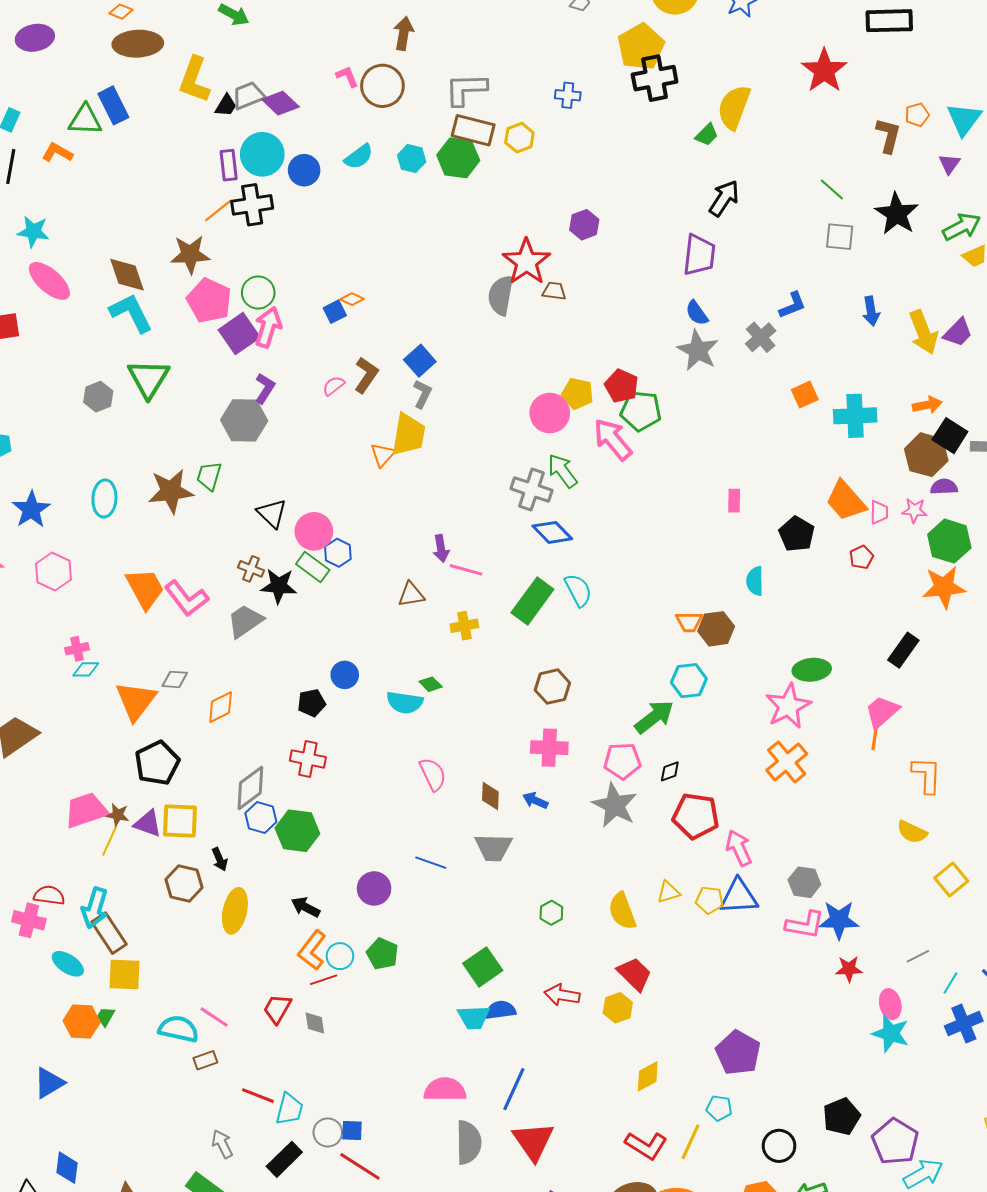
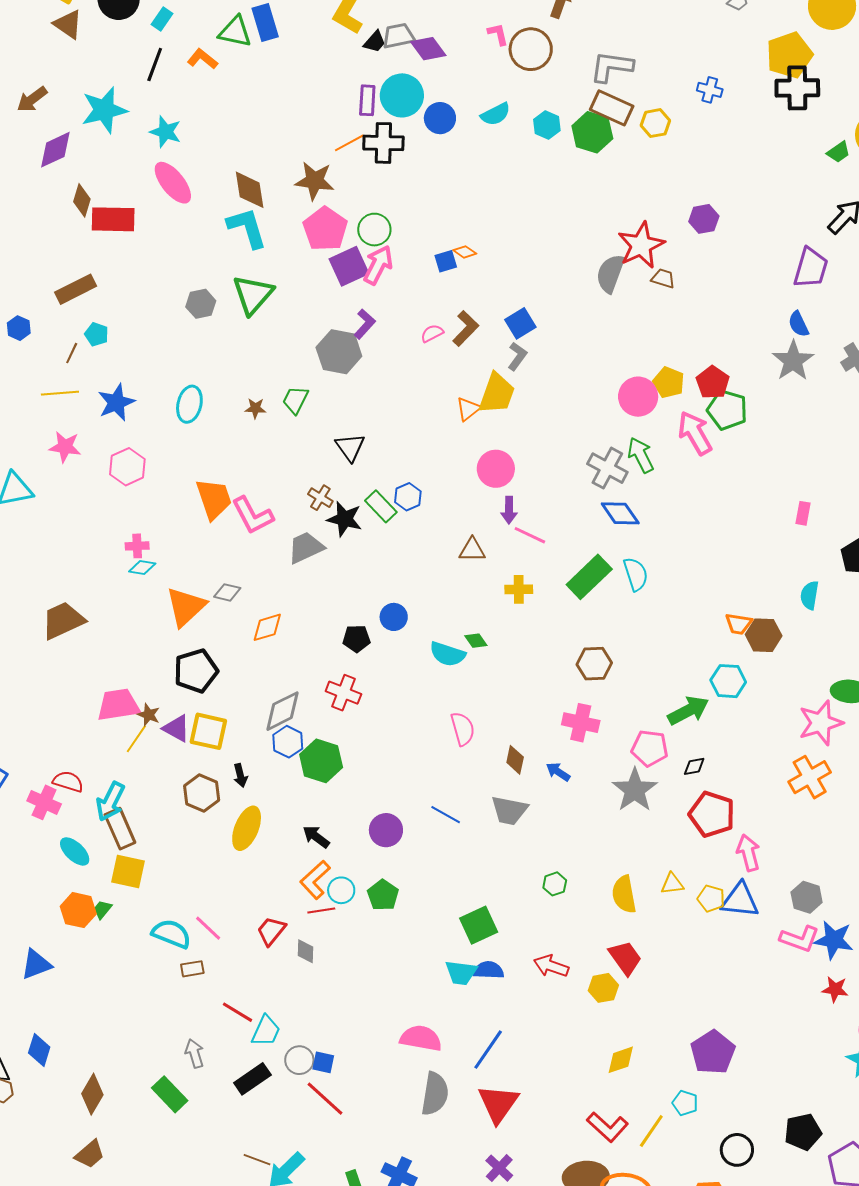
brown star: (171, 491) -> (255, 408), size x0.5
pink circle: (314, 531) -> (496, 469), moved

